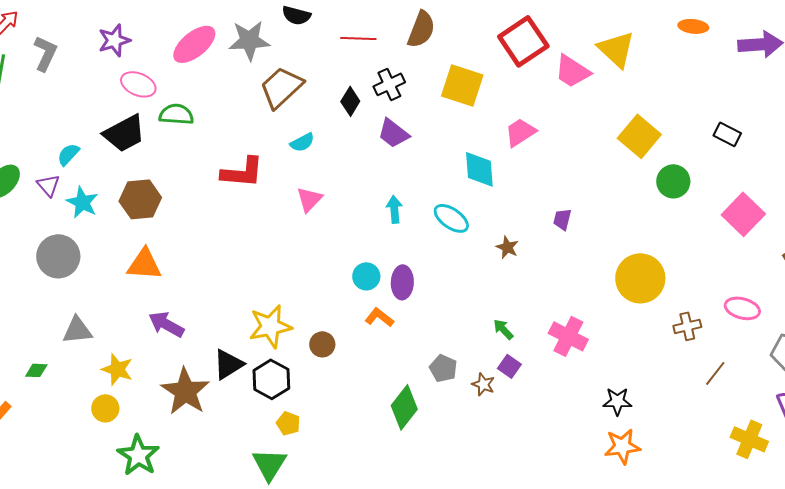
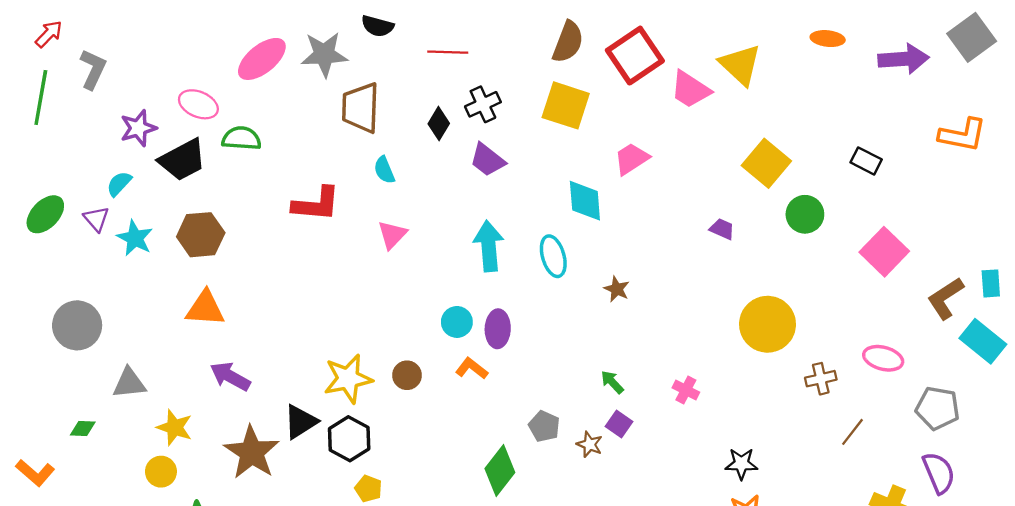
brown semicircle: (421, 29) -> (568, 42), moved
purple star: (114, 40) -> (138, 128), moved
brown trapezoid: (281, 87) -> (361, 108), turned -45
cyan semicircle: (302, 142) -> (384, 170), turned 95
cyan arrow: (394, 209) -> (489, 246), size x1.6
cyan ellipse: (451, 218) -> (553, 256), turned 39
purple trapezoid: (562, 219) -> (722, 229), moved, turned 100
gray circle: (58, 256) -> (77, 325), moved
pink cross: (568, 336) -> (686, 390), size x0.6
brown circle: (322, 344) -> (407, 375), moved

